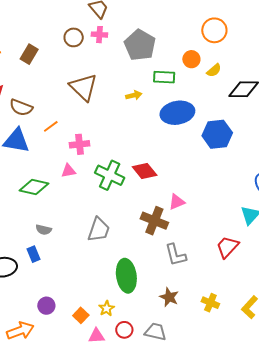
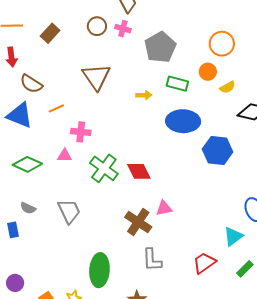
orange circle: (214, 30) -> (222, 44), moved
gray trapezoid: (99, 230) -> (69, 211), moved, turned -56

